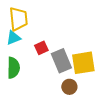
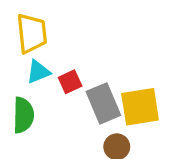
cyan triangle: (13, 38) -> (38, 72), moved

